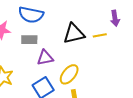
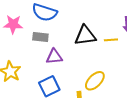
yellow ellipse: (69, 74) -> (95, 81), moved

